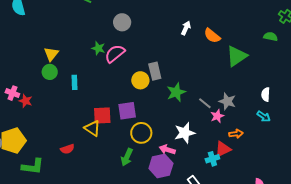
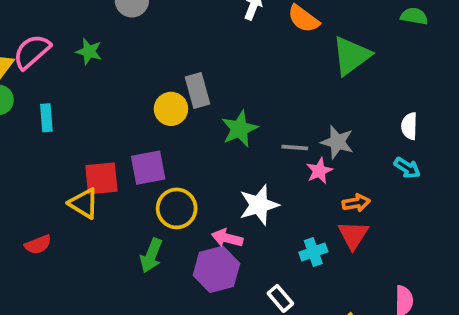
pink semicircle: (115, 54) -> (32, 52), moved
gray line: (205, 103) -> (295, 147), turned -32
red triangle: (223, 149) -> (353, 235), moved, turned -30

